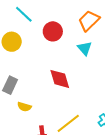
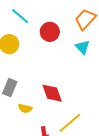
red diamond: (60, 79) -> (52, 93), moved

